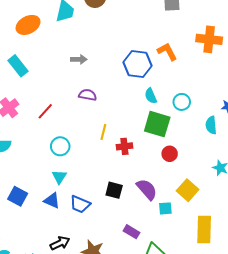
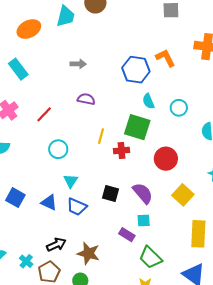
green square: (157, 124) -> (137, 127), moved
red circle: (170, 154) -> (166, 159), size x1.5
cyan triangle: (59, 177) -> (71, 181), moved
cyan square: (165, 208) -> (144, 220), moved

